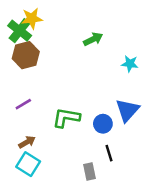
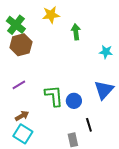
yellow star: (32, 18) -> (51, 15), moved
green arrow: (93, 39) -> (76, 32), turned -70
green L-shape: (66, 118) -> (54, 96), turned 75
blue circle: (103, 124) -> (74, 101), moved

